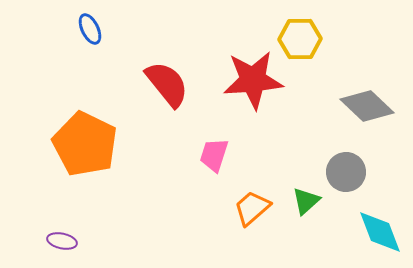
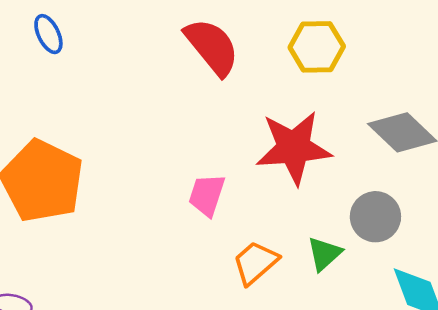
red star: (253, 80) -> (294, 148), moved
red semicircle: (167, 84) -> (212, 47), moved

